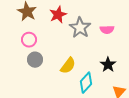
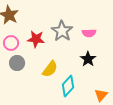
red star: (58, 15) -> (36, 39), moved, turned 30
black star: (108, 65) -> (88, 59), moved

